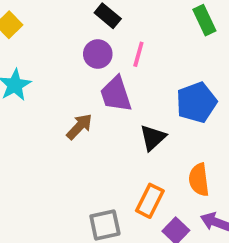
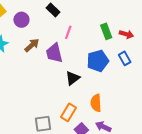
green rectangle: (204, 20) -> (106, 31), moved
purple circle: (98, 54) -> (21, 20), moved
brown arrow: (79, 127) -> (32, 45), moved

